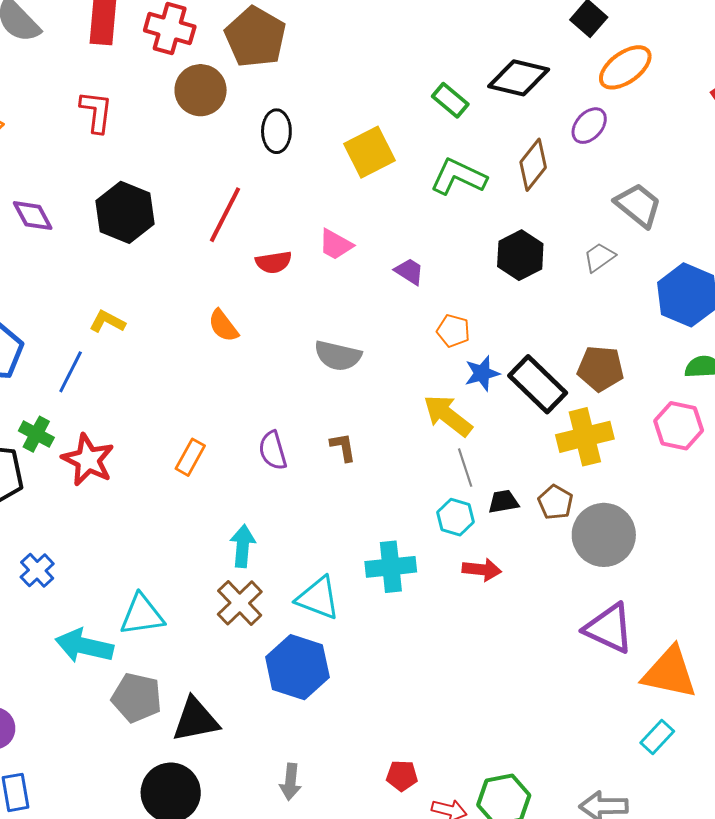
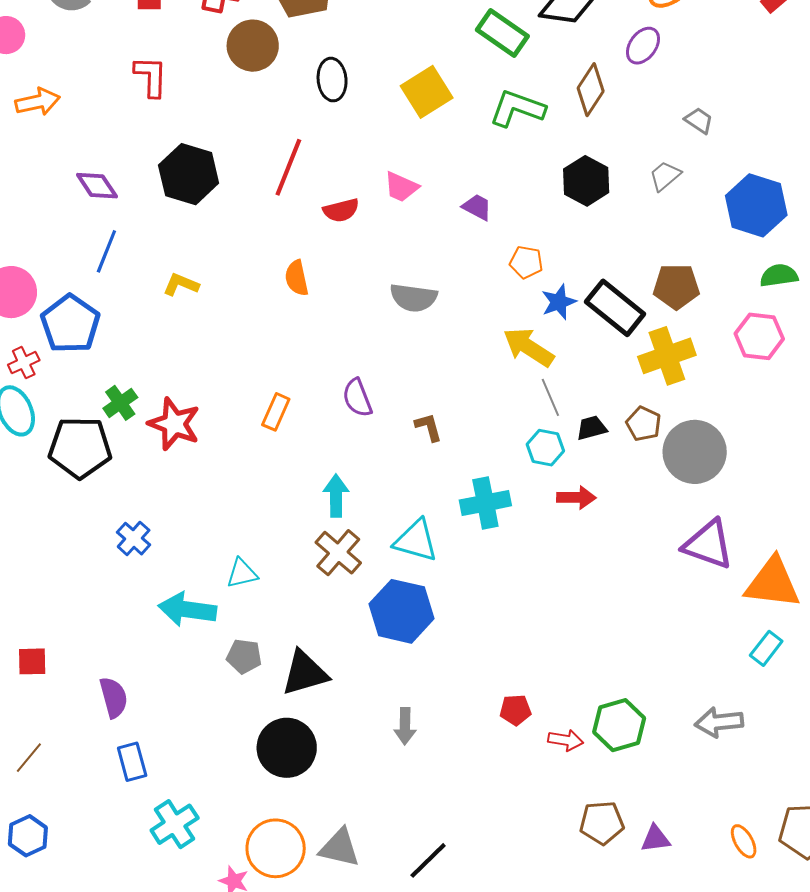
green rectangle: (450, 100) -> (502, 33), size x1.4
gray trapezoid: (638, 205) -> (699, 120), size x0.6
orange semicircle: (223, 326) -> (297, 278), turned 30
blue line: (71, 372) -> (106, 251), moved
green cross: (36, 434) -> (120, 403), turned 32
brown L-shape: (343, 447) -> (428, 427), moved
cyan triangle: (142, 615) -> (242, 573), size x0.7
gray pentagon: (137, 698) -> (244, 656), size x0.7

